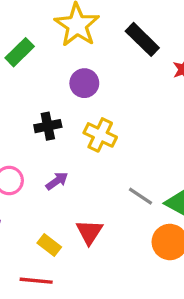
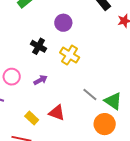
black cross: (48, 126) -> (39, 46), turned 35
red triangle: (89, 232) -> (57, 113), turned -48

